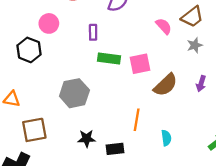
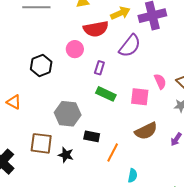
pink circle: (49, 23) -> (75, 49), moved
pink square: (140, 64) -> (140, 97), moved
brown square: (34, 130) -> (41, 143), moved
black rectangle: (115, 149) -> (92, 136), moved

